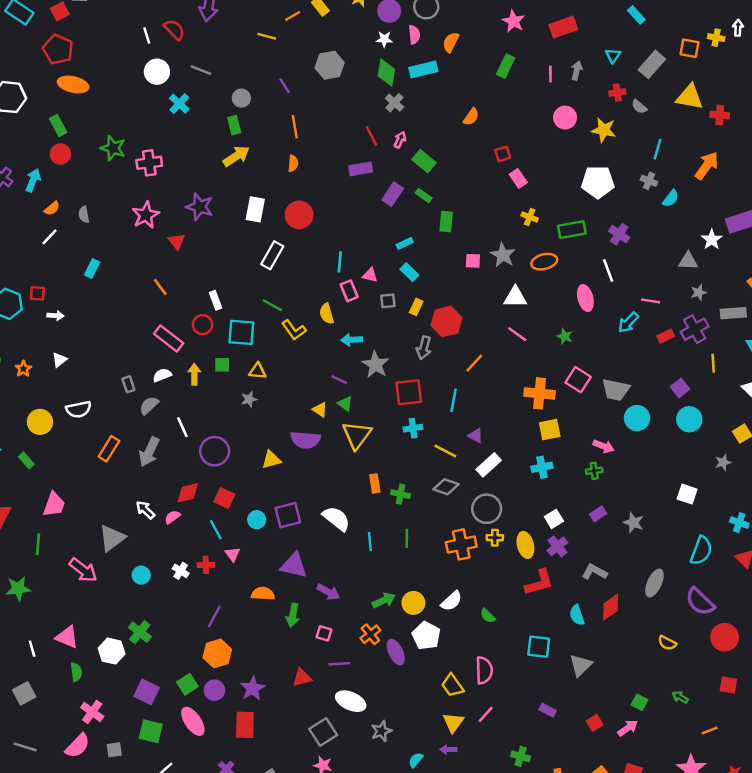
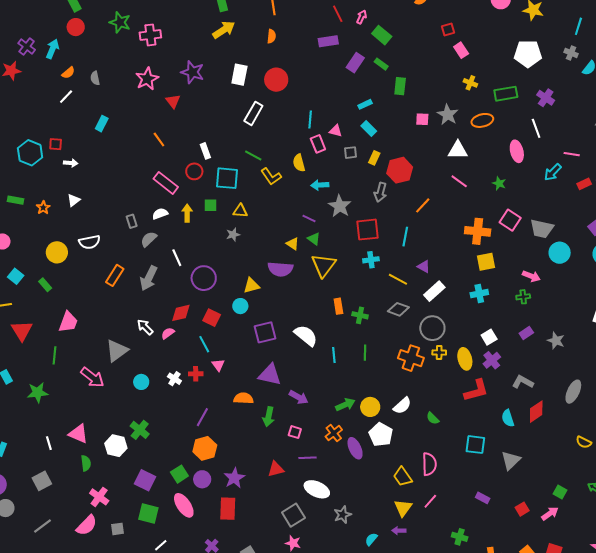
cyan circle: (257, 520) -> (240, 306), moved
orange cross: (461, 544) -> (411, 358), turned 30
gray line: (25, 747) -> (43, 526), turned -54

